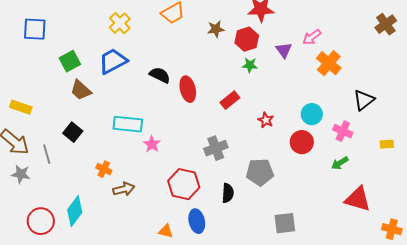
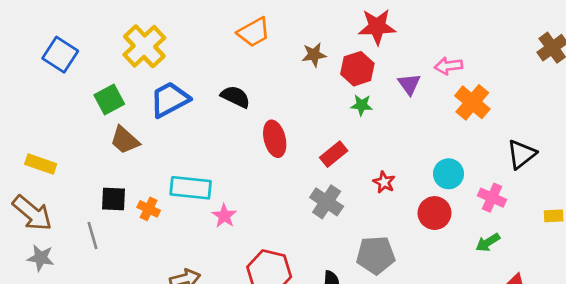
yellow cross: (120, 23) -> (144, 46), moved, size x1.4
blue square: (35, 29) -> (60, 55), turned 30
pink arrow: (312, 37) -> (449, 66), turned 30
black semicircle: (160, 75) -> (235, 97), moved
black square: (73, 132) -> (114, 199), turned -36
gray cross: (216, 148) -> (327, 202), moved, turned -35
gray line: (47, 154) -> (93, 235), moved
orange cross: (104, 169) -> (149, 209), moved

